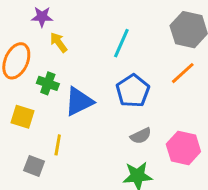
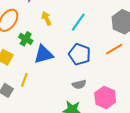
yellow arrow: (59, 42) -> (46, 18), moved
blue pentagon: (133, 91) -> (80, 54), turned -30

